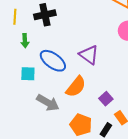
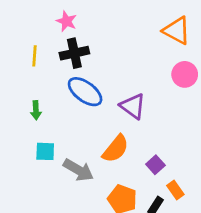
green arrow: (25, 41) -> (36, 110), moved
blue ellipse: (53, 61) -> (85, 92), moved
cyan square: (28, 74) -> (45, 151), moved

